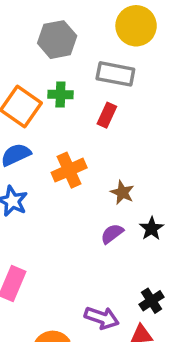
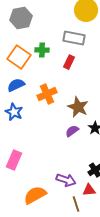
gray hexagon: (57, 40) -> (21, 18), moved
brown star: (122, 192) -> (78, 107), size x1.5

